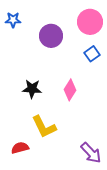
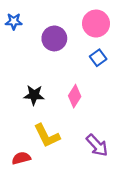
purple arrow: (91, 153) -> (97, 145), moved

